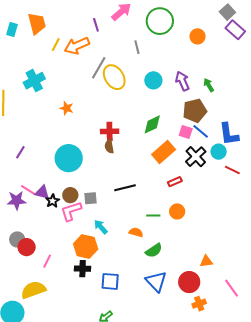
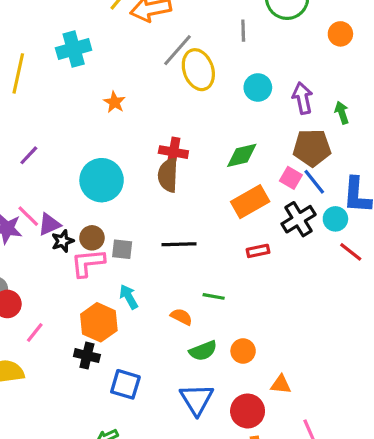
brown semicircle: (109, 146) -> (168, 175), size x1.5
purple triangle: (42, 192) -> (49, 224), turned -49
orange circle: (177, 211) -> (243, 351), moved

